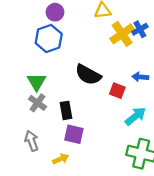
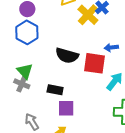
red square: (117, 91) -> (95, 63), size x1.6
gray cross: (38, 103) -> (22, 84), moved
black rectangle: (66, 110) -> (55, 90), turned -56

